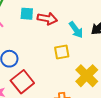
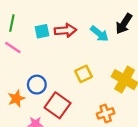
yellow square: (62, 52) -> (84, 74), moved

